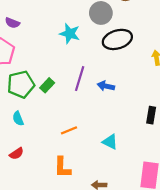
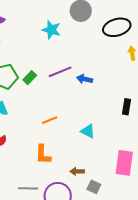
black ellipse: (117, 39) -> (117, 27), moved
purple line: (80, 79) -> (60, 72), turned 50

